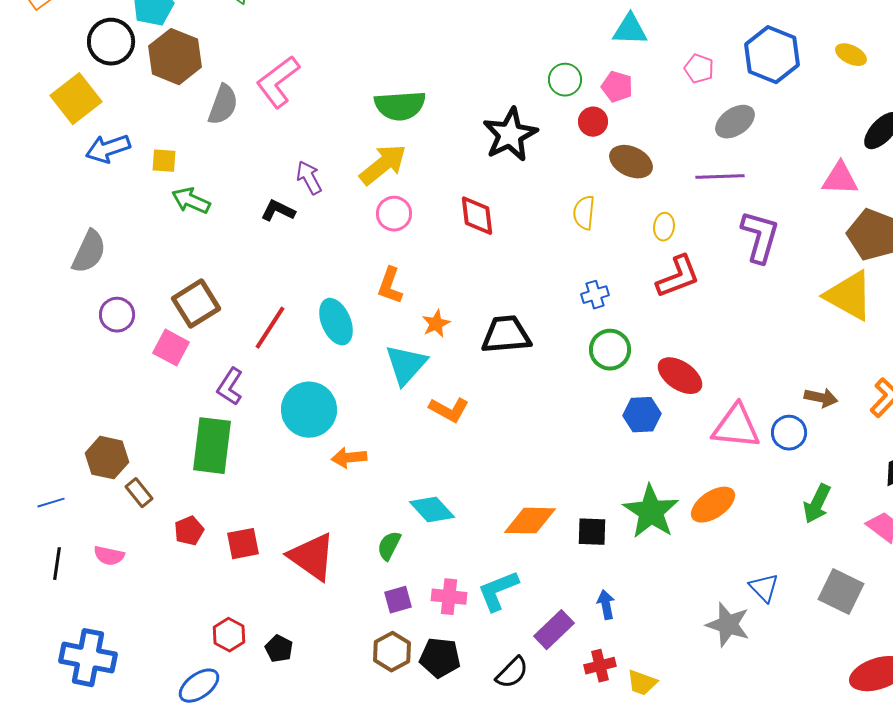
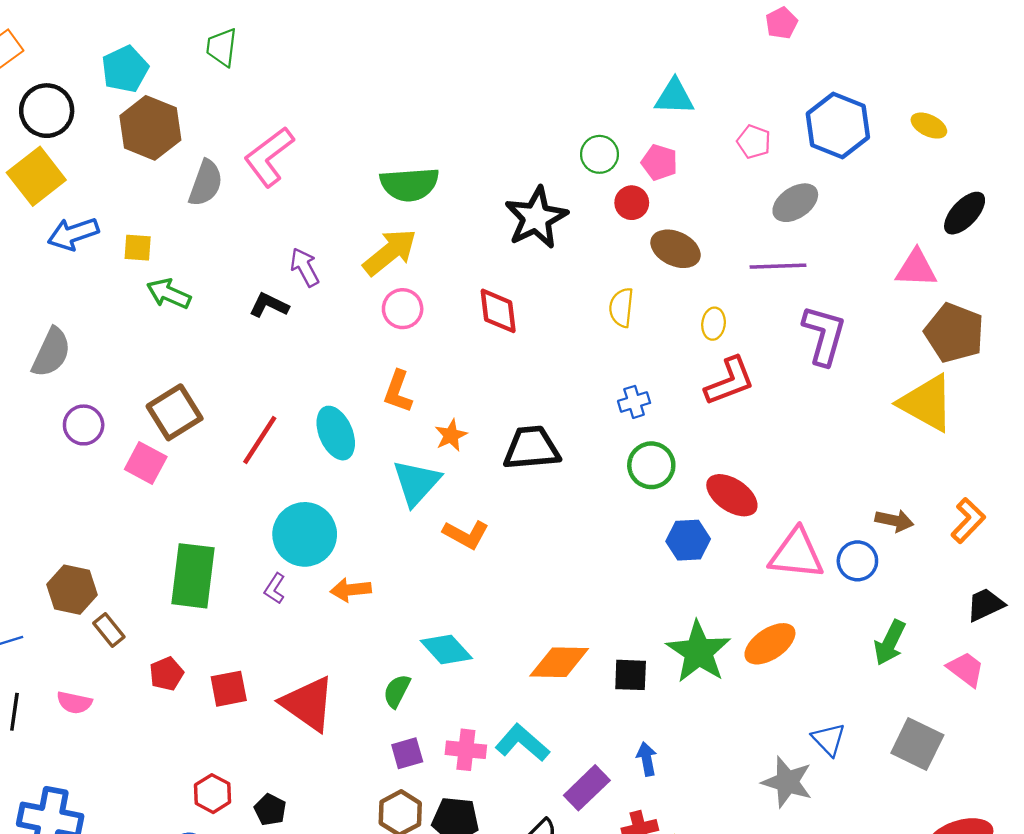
black circle: (111, 42) -> (47, 111), moved
purple L-shape: (230, 387) -> (275, 589), moved, size x0.7
cyan L-shape: (498, 591) -> (522, 743), turned 63

